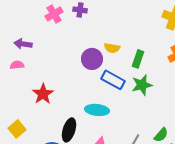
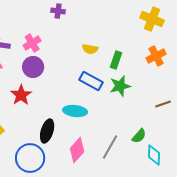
pink cross: (54, 14) -> (32, 43), moved
purple circle: (92, 59) -> (33, 67), moved

